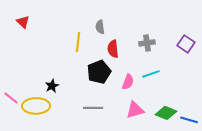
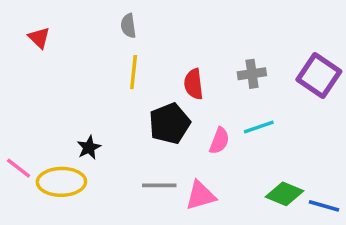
gray semicircle: (100, 27) -> (128, 26), moved
purple square: (186, 44) -> (319, 75), size x1.4
pink triangle: (135, 110) -> (200, 196), moved

